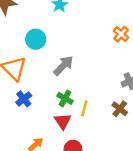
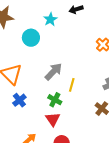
cyan circle: (36, 39) -> (31, 38), moved
yellow line: (84, 108) -> (72, 85), moved

